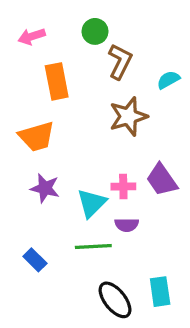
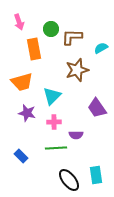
green circle: (95, 31) -> (51, 29), moved
pink arrow: (32, 36) -> (19, 22), turned -91
brown L-shape: (120, 61) -> (72, 37), turned -115
pink cross: (123, 187) -> (54, 122), moved
cyan triangle: (92, 203) -> (52, 96), moved

